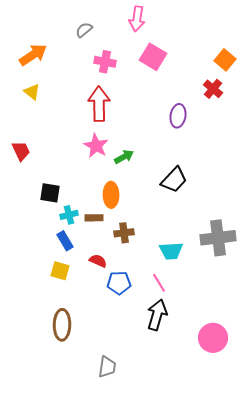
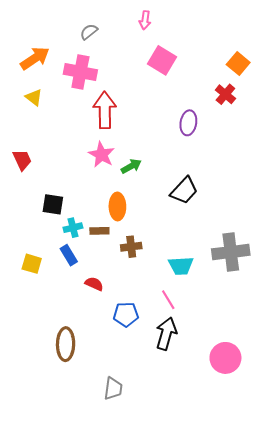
pink arrow: (137, 19) -> (145, 20), size x0.7
pink cross: (105, 62) -> (80, 72), moved, size x1.4
red semicircle: (98, 261) -> (94, 284), moved
yellow square: (60, 271) -> (32, 264), moved
blue pentagon: (119, 283) -> (126, 314), moved

